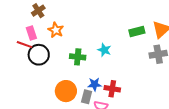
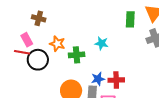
brown cross: (38, 11) -> (39, 18), moved, turned -32
orange star: (56, 30) -> (57, 44), moved
green rectangle: (137, 32) -> (130, 19), turned -63

